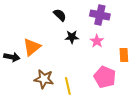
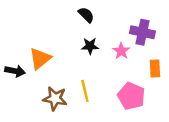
black semicircle: (60, 15) -> (86, 15), moved
purple cross: (100, 15) -> (142, 32), moved
yellow line: (68, 86) -> (85, 91), moved

